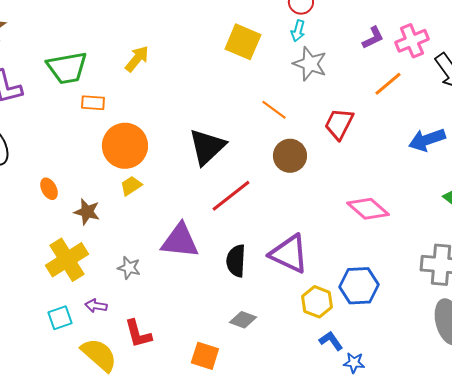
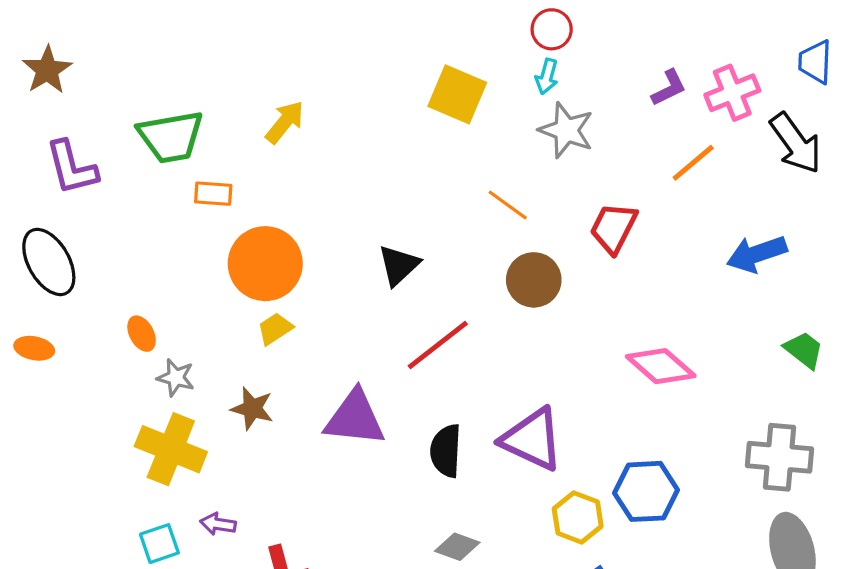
black triangle: (207, 147) -> (399, 265), size x0.7
brown star: (87, 212) -> (252, 408), moved
yellow cross: (67, 260) -> (171, 449), turned -36
gray star: (129, 268) -> (176, 378), moved

